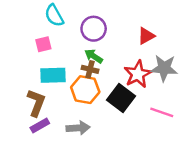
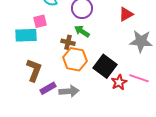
brown cross: (90, 69) -> (68, 42), moved
red star: (138, 74) -> (119, 82), moved, size x0.7
cyan rectangle: (53, 75) -> (26, 35), moved
purple rectangle: (40, 125) -> (48, 88), moved

